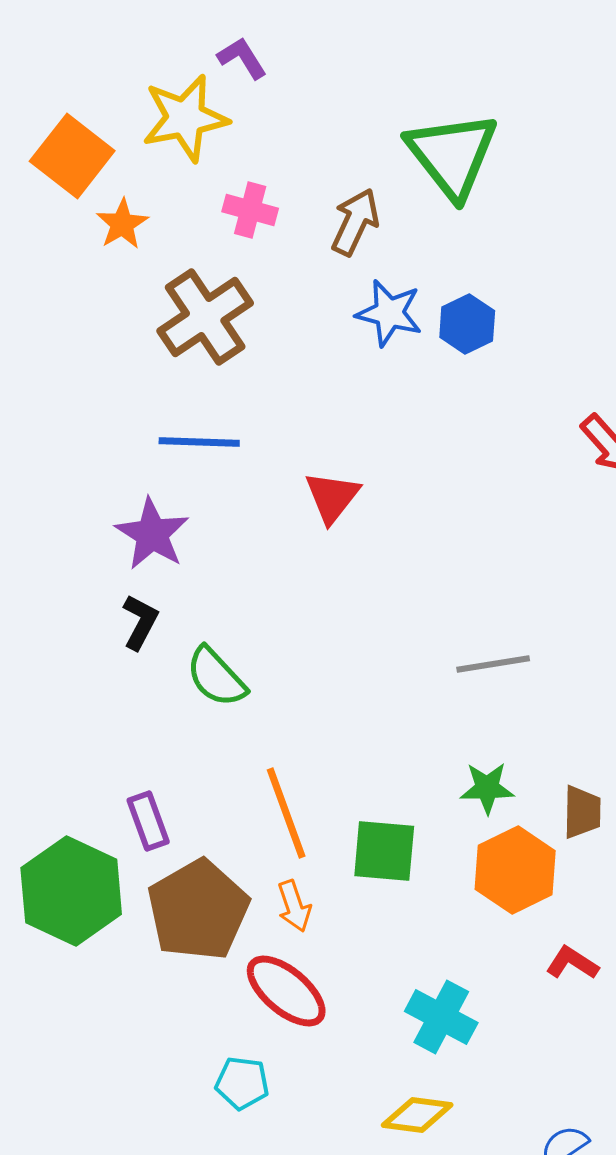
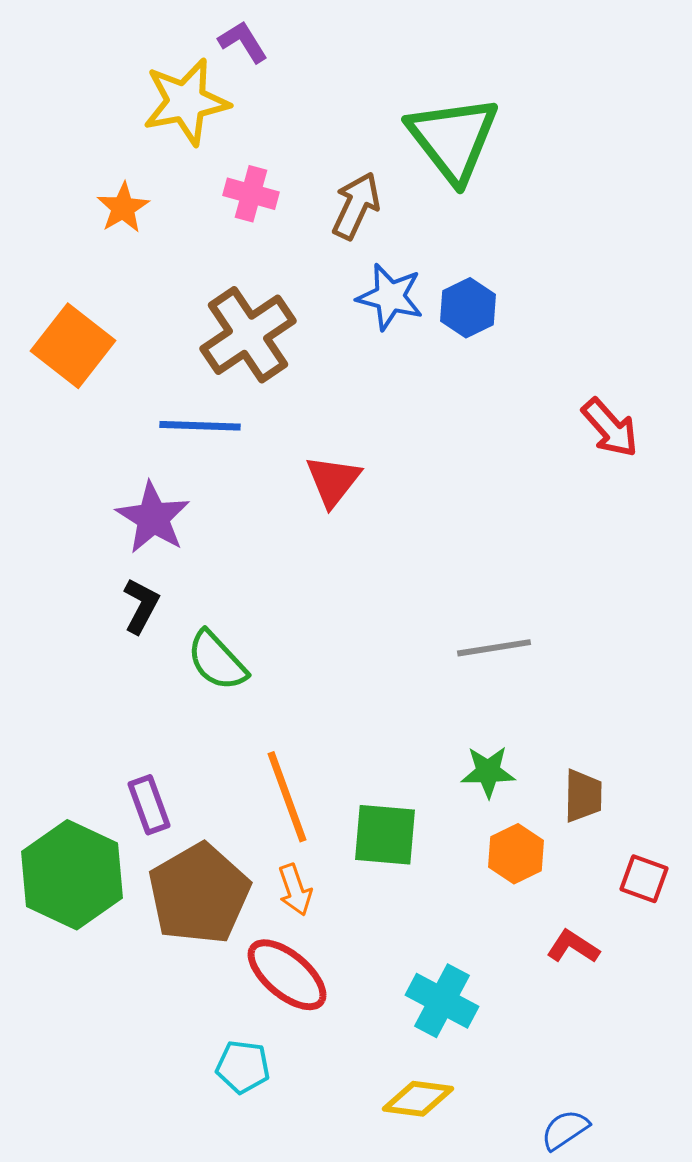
orange square: (72, 156) -> (73, 346), moved
brown cross: (205, 317) -> (248, 335), moved
orange hexagon: (515, 870) -> (516, 854), size x0.7

